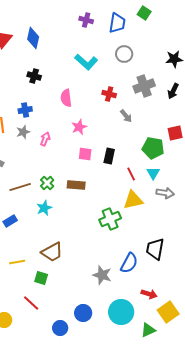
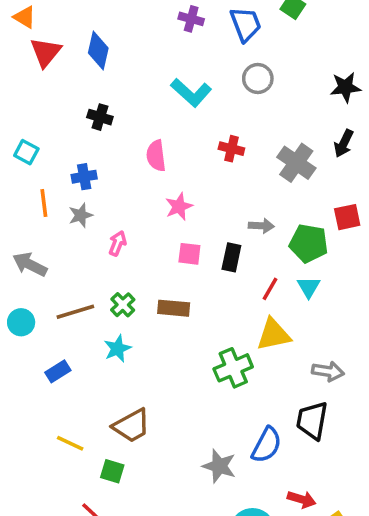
blue trapezoid: (117, 23) -> (246, 24), turned -30
gray cross: (144, 86) -> (296, 163), moved, turned -35
gray arrow: (126, 116) -> (261, 226), moved, turned -48
pink arrow: (45, 139) -> (117, 243), moved
red line: (131, 174) -> (270, 289), turned 56
gray arrow: (165, 193) -> (328, 371), moved
yellow line: (17, 262) -> (70, 443), turned 35

